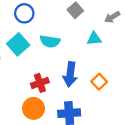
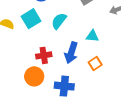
cyan triangle: (94, 39) -> (92, 36), moved
cyan semicircle: (50, 41) -> (59, 21), turned 108

